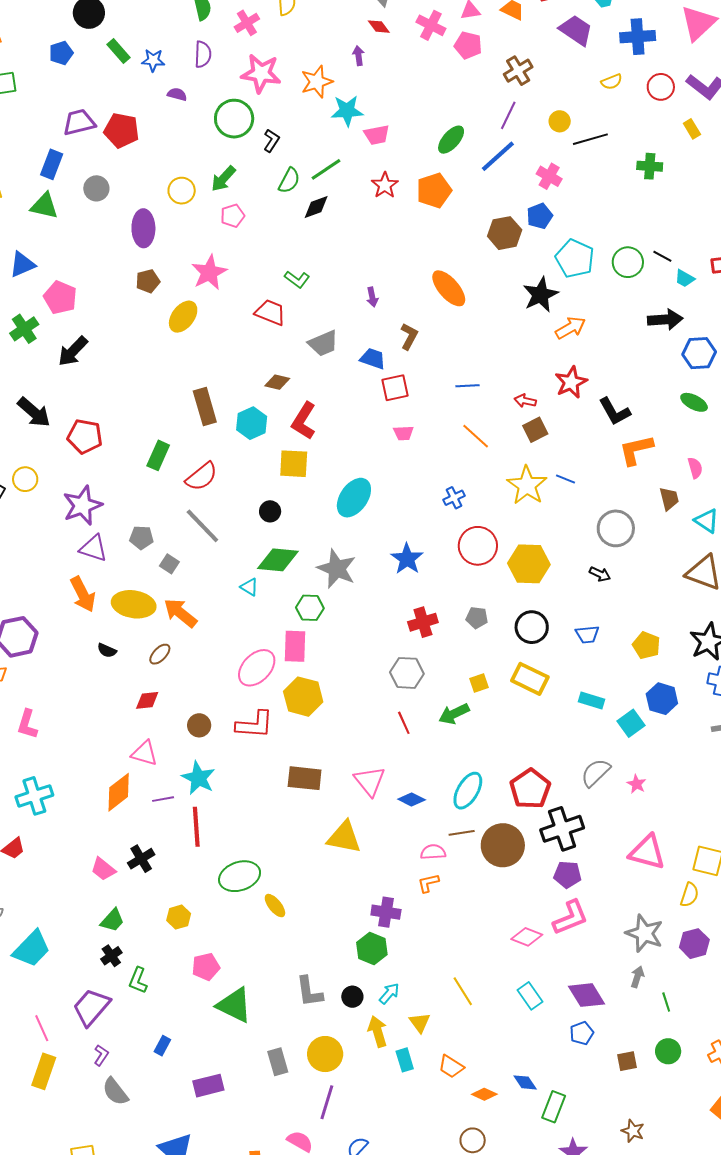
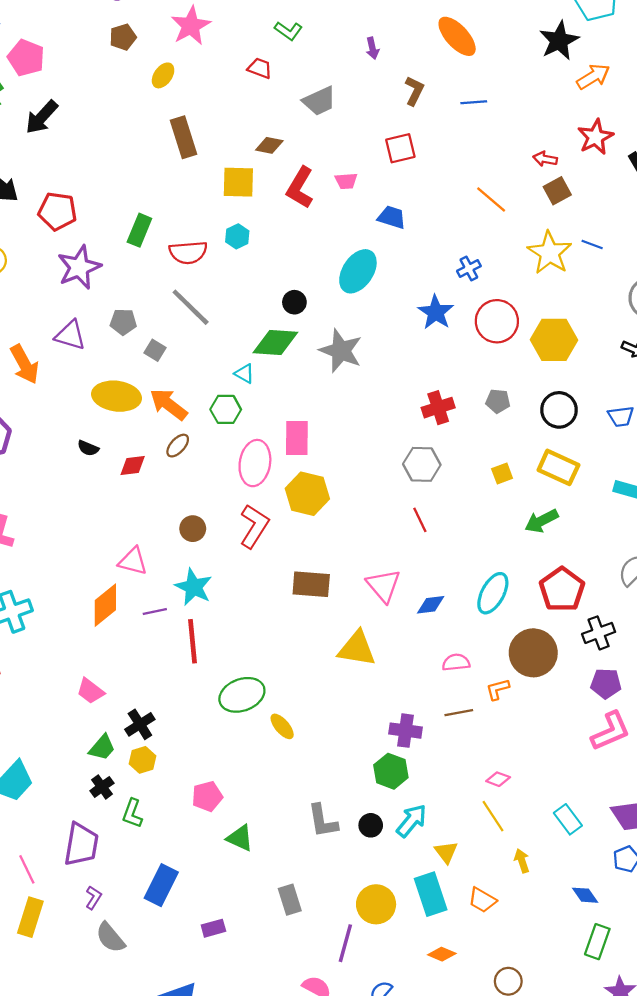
red trapezoid: (270, 312) -> (260, 68), size x0.7
yellow ellipse: (183, 317) -> (163, 75), size x0.7
blue trapezoid: (373, 359) -> (392, 217), moved
blue line: (467, 386) -> (474, 102), moved
brown rectangle: (205, 406) -> (184, 137), moved
cyan hexagon: (252, 423) -> (237, 236), moved, size x0.7
pink trapezoid: (403, 433) -> (346, 181), moved
yellow square: (294, 464) -> (238, 182), moved
red semicircle: (202, 477) -> (188, 252), turned 36
purple star: (82, 505) -> (79, 267), moved
black circle: (270, 511) -> (294, 302), moved
blue star: (407, 559) -> (436, 312), moved
orange arrow: (83, 594) -> (25, 364), moved
green hexagon: (310, 608) -> (226, 409), moved
brown ellipse: (160, 654) -> (178, 446), moved
pink ellipse: (257, 668) -> (255, 463), turned -33
red diamond: (147, 700) -> (133, 465), moved
green arrow: (454, 714) -> (542, 521), moved
red L-shape: (255, 725) -> (254, 526), turned -60
blue diamond: (412, 800) -> (431, 605), turned -32
black cross: (562, 829) -> (599, 633), size x0.7
brown line: (462, 833) -> (459, 713), moved
black cross: (141, 859) -> (140, 724), moved
orange L-shape: (428, 883) -> (498, 689), moved
yellow hexagon: (179, 917) -> (142, 760), moved
pink diamond: (527, 937) -> (498, 779), moved, size x0.7
cyan arrow: (389, 993) -> (412, 821), size x1.4
green triangle: (234, 1005) -> (240, 838), size x0.7
purple trapezoid: (91, 1007) -> (81, 844), turned 150
yellow arrow: (377, 1032) -> (522, 861), moved, size x0.7
blue rectangle: (162, 1046) -> (161, 885), size x1.8
yellow circle: (325, 1054) -> (376, 904), moved
cyan rectangle: (405, 1060) -> (431, 894), size x1.6
blue diamond: (525, 1082) -> (585, 895), moved
purple rectangle: (208, 1086) -> (213, 928), size x0.7
orange diamond: (484, 1094) -> (442, 954), moved

